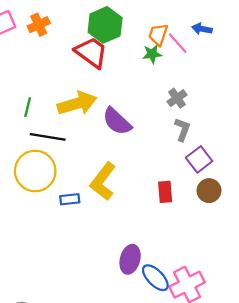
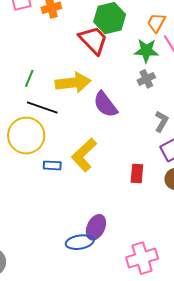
orange trapezoid: (158, 35) -> (156, 23), moved
green star: (152, 54) -> (146, 51), size x1.4
gray cross: (177, 98) -> (146, 79), moved
blue ellipse: (155, 278) -> (80, 242), moved, turned -64

